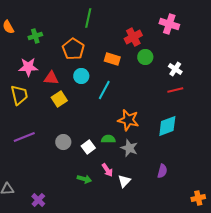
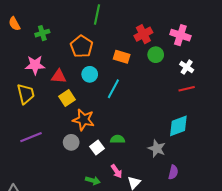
pink cross: (169, 24) -> (180, 35), moved
orange star: (128, 120) -> (84, 120), moved
gray star: (129, 148) -> (157, 149), moved

